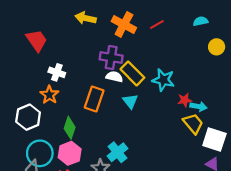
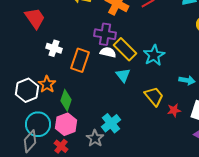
cyan star: (163, 80) -> (154, 55), turned 30
orange star: (49, 95) -> (47, 84), moved
orange rectangle: (94, 99) -> (80, 60), moved
red star: (185, 100) -> (174, 110), moved
yellow trapezoid: (193, 124) -> (154, 96), moved

